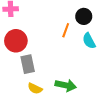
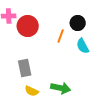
red circle: (16, 41) -> (28, 26), moved

